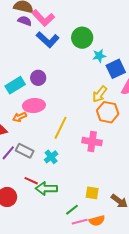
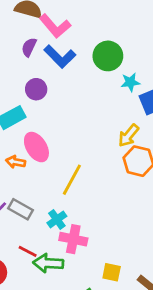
purple semicircle: (25, 21) -> (29, 47), moved, turned -88
purple circle: (38, 78) -> (36, 89), moved
pink ellipse: (34, 106) -> (36, 147), turned 60
orange arrow: (19, 117) -> (16, 162), turned 32
pink cross: (92, 142) -> (73, 239), moved

